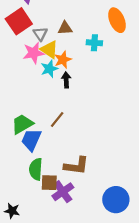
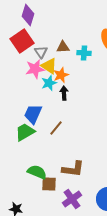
cyan cross: (94, 43) -> (84, 53), moved
blue trapezoid: (31, 140) -> (33, 114), moved
green semicircle: (36, 169) -> (37, 172), turned 108
purple cross: (63, 192) -> (72, 199), moved

